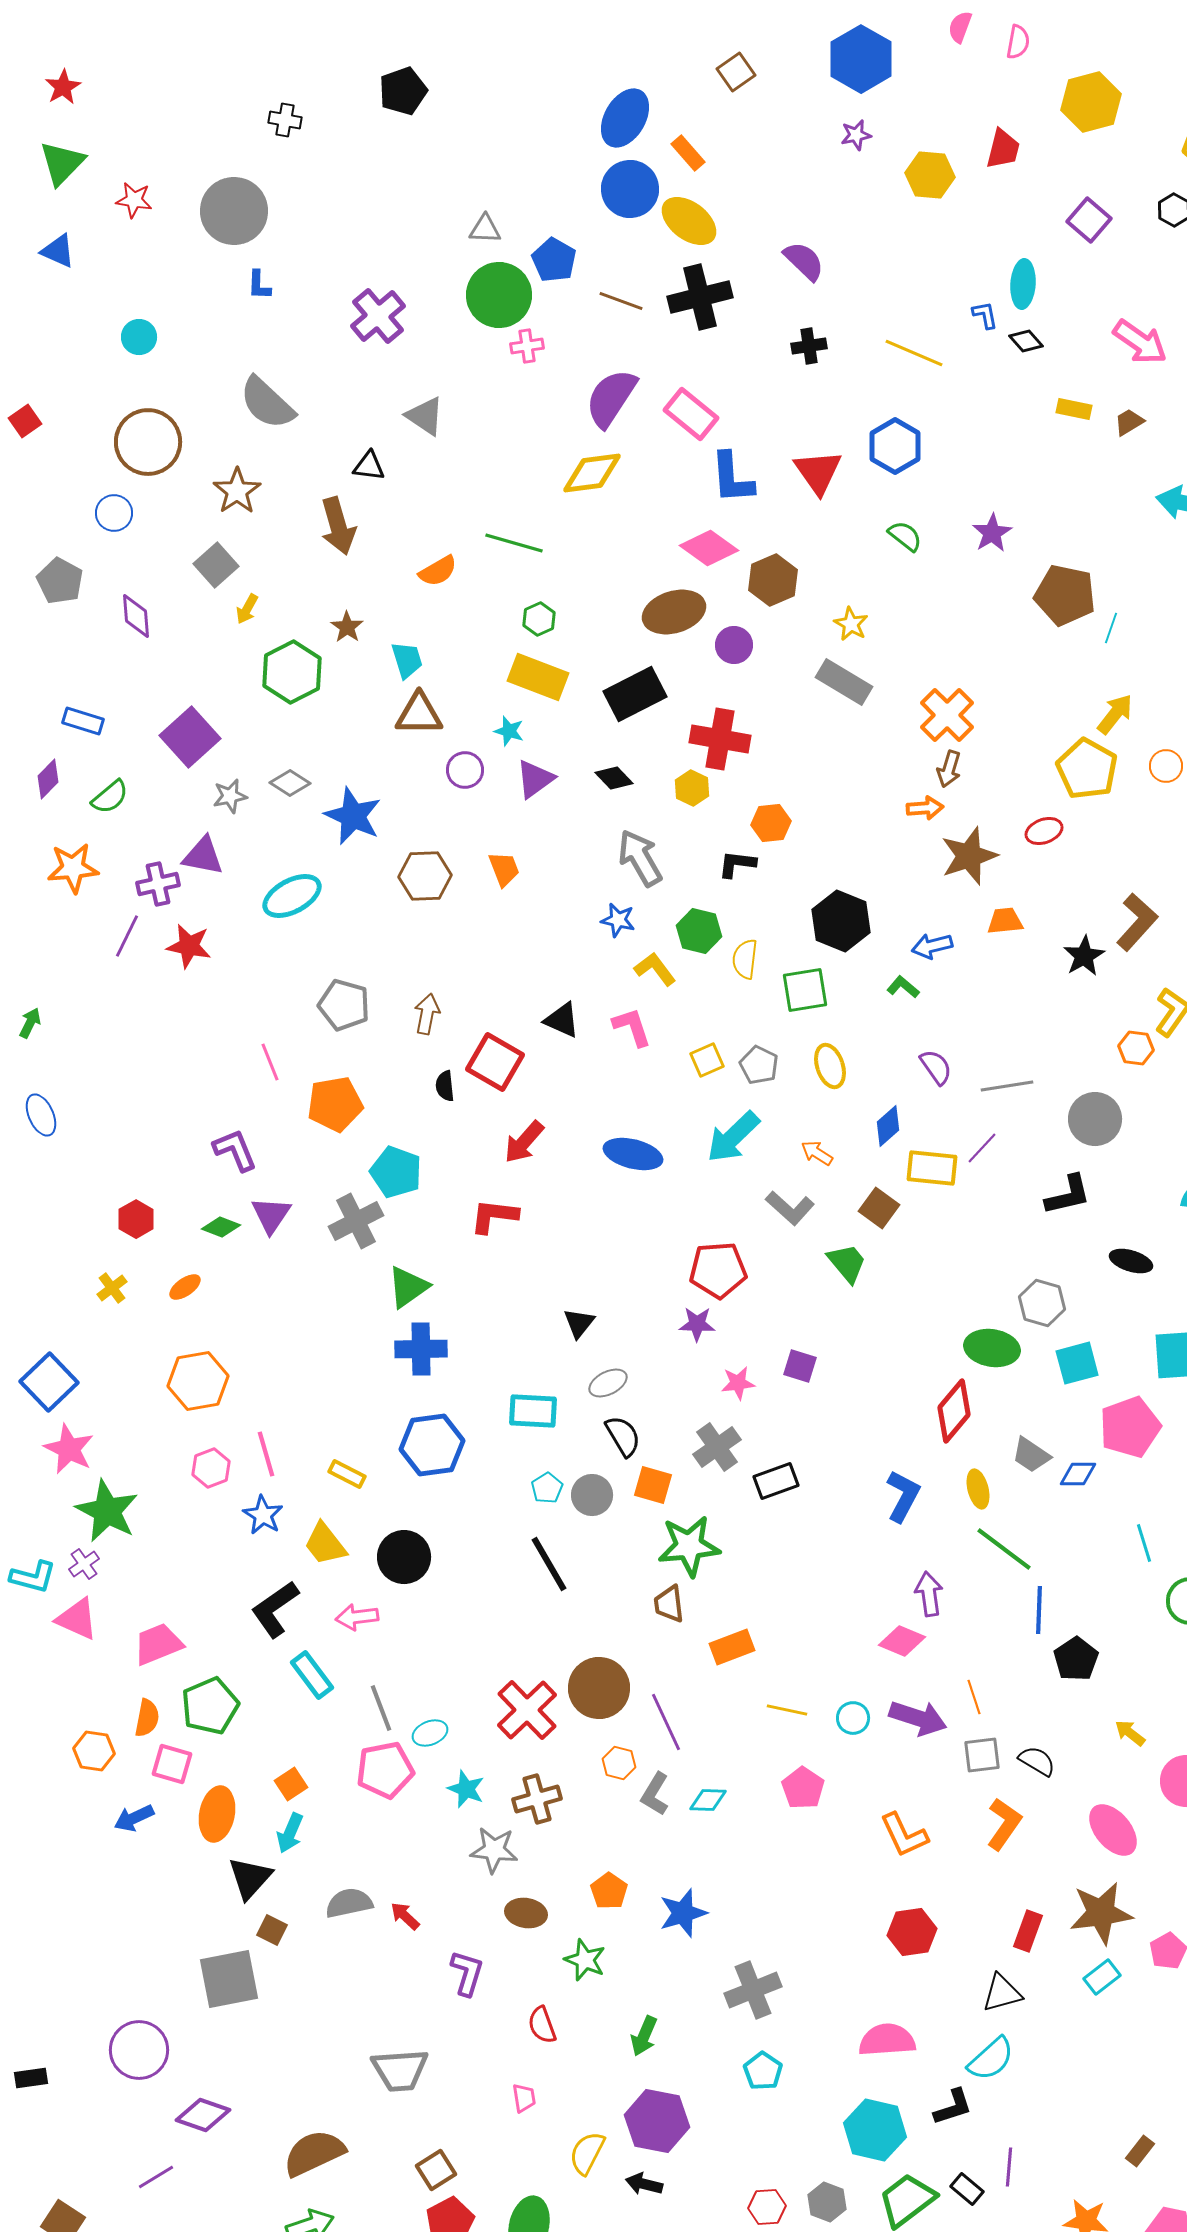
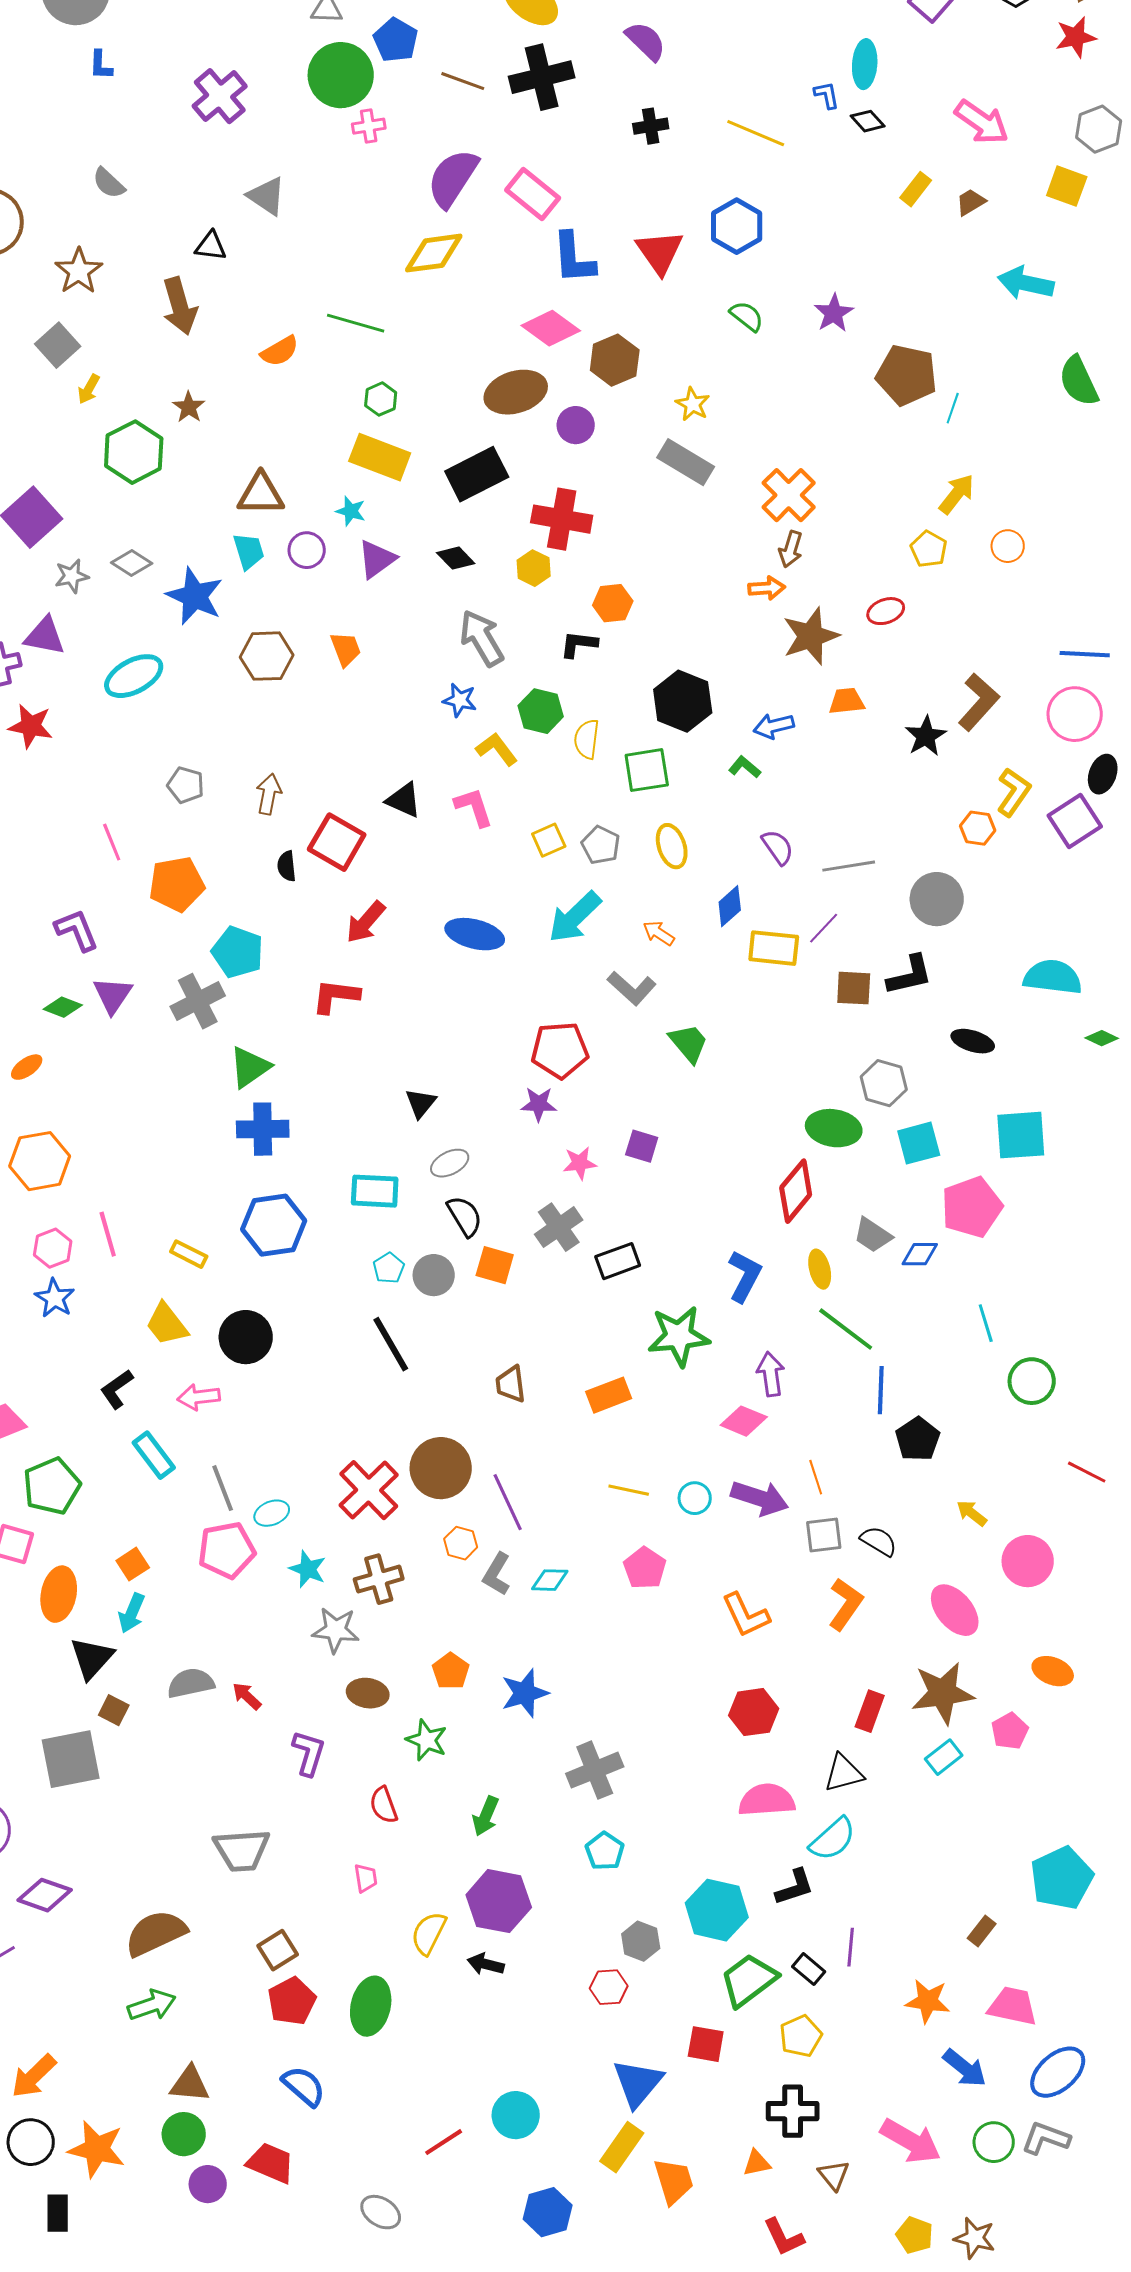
gray semicircle: (267, 403) -> (109, 183), size x0.6
yellow rectangle: (1074, 409) -> (916, 189), turned -64
cyan trapezoid: (407, 660) -> (249, 551), moved
yellow pentagon: (1087, 769) -> (929, 549), size x0.6
gray pentagon: (344, 1005) -> (186, 785), size x0.7
brown square: (879, 1208) -> (854, 988), moved, turned -33
blue star: (263, 1515) -> (55, 1298), moved
green star: (689, 1546) -> (679, 1336), moved
black L-shape: (275, 1609) -> (117, 1389), size x0.7
orange rectangle: (732, 1647) -> (609, 1395), moved
pink semicircle: (887, 2040) -> (767, 1800), moved
gray hexagon: (827, 2202) -> (641, 1941), moved

